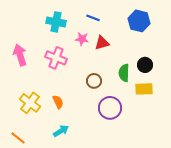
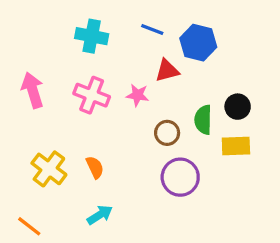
blue hexagon: (139, 21) -> (198, 43), moved
pink star: (82, 39) -> (138, 95), moved
brown circle: (94, 81) -> (167, 133), moved

